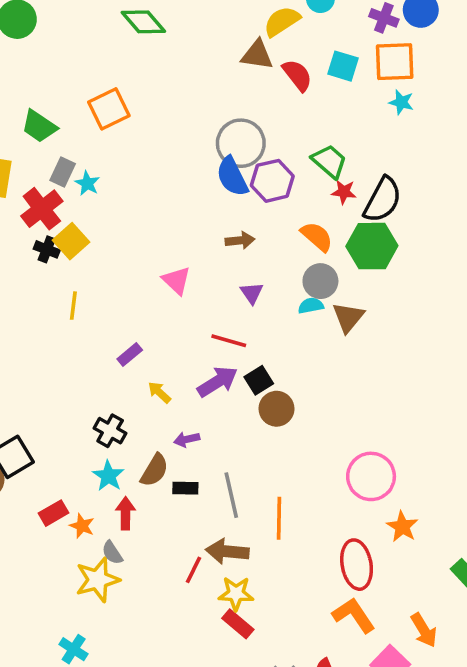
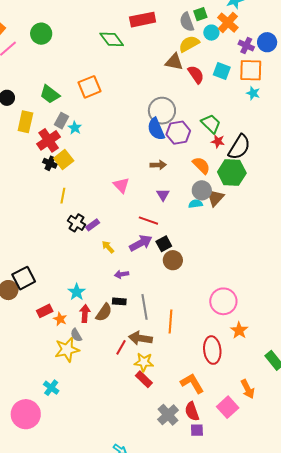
brown triangle: (348, 317) -> (215, 198), moved
black cross: (110, 431) -> (76, 223), moved
brown semicircle: (154, 470) -> (104, 312), moved
orange L-shape: (354, 615) -> (192, 383), moved

